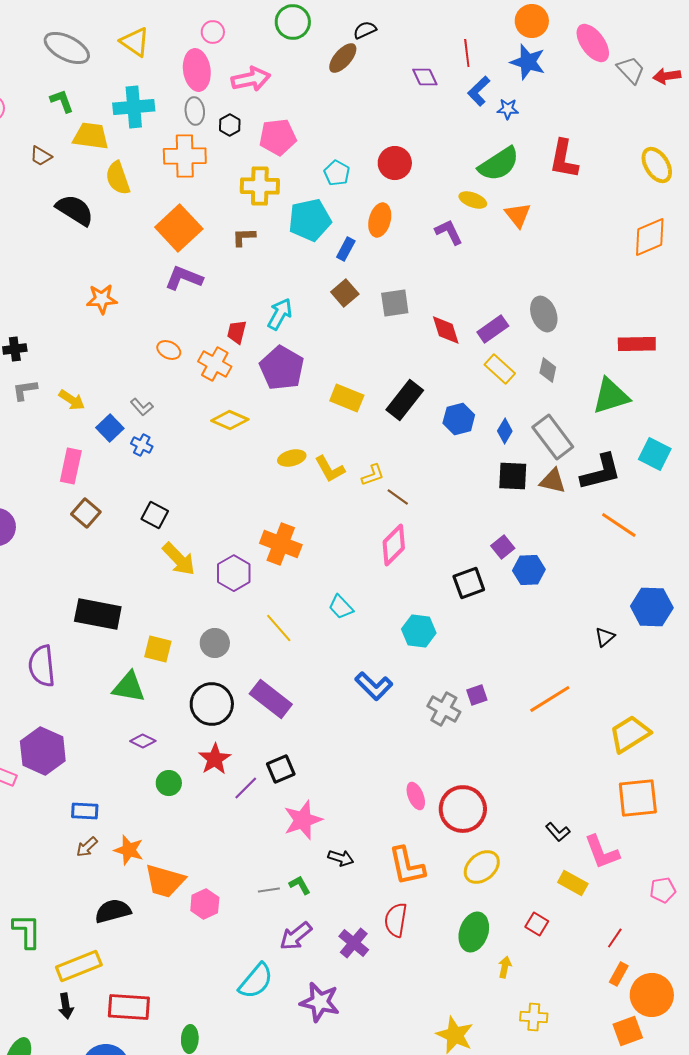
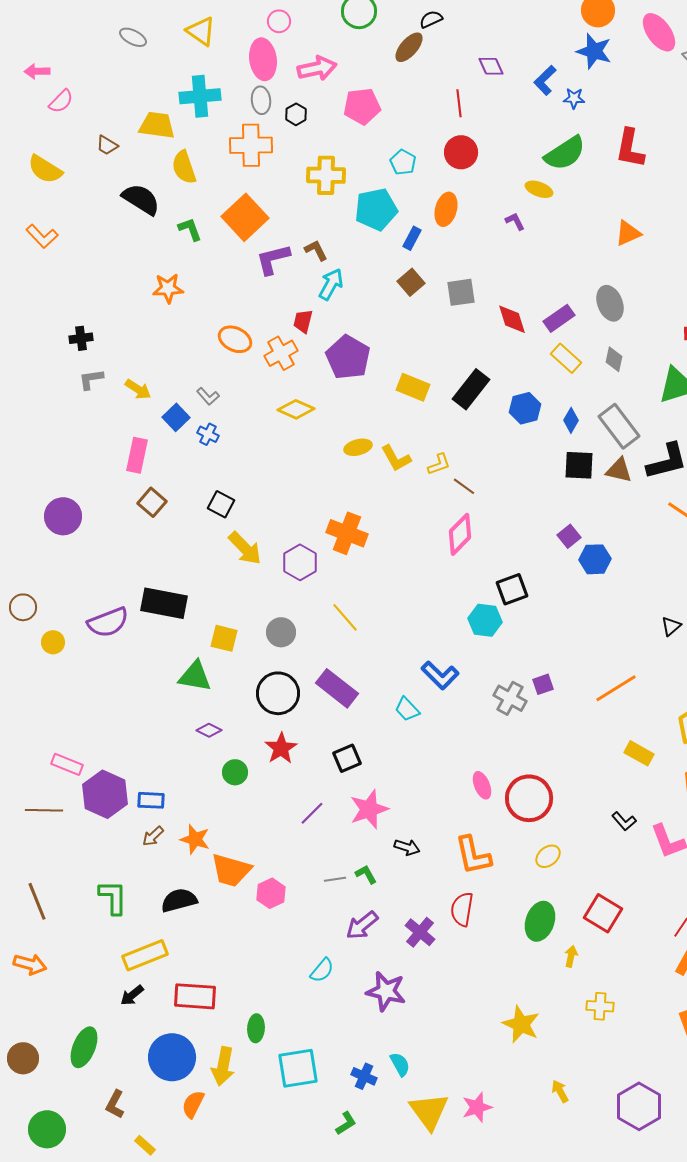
gray ellipse: (67, 48) -> (133, 37), size x0.6
red line: (467, 53) -> (459, 103), moved
green L-shape: (62, 101) -> (190, 229), moved
pink pentagon: (278, 137) -> (362, 106), moved
orange triangle: (518, 215) -> (628, 233), moved, turned 44
purple L-shape: (449, 232) -> (515, 221), size x0.7
brown L-shape: (244, 237) -> (316, 250), moved, turned 65
purple L-shape: (184, 278) -> (273, 259), moved, turned -36
cyan arrow: (280, 314) -> (331, 284), moved
orange ellipse: (169, 350) -> (235, 339), size x1.4
orange cross: (215, 364) -> (281, 353), turned 32
black square: (469, 583) -> (512, 589), moved
cyan trapezoid: (341, 607) -> (407, 709), moved
purple semicircle: (42, 666) -> (108, 622), moved, turned -105
purple hexagon: (43, 751) -> (105, 794), moved
purple line: (246, 788) -> (312, 813), moved
yellow ellipse: (482, 867) -> (548, 856), size x0.7
yellow rectangle: (573, 883) -> (639, 753), moved
red square: (537, 924) -> (603, 913), size x1.6
green L-shape: (27, 931) -> (113, 897), moved
cyan semicircle: (256, 981) -> (322, 970), size x0.7
black arrow: (66, 1006) -> (132, 995), turned 60

